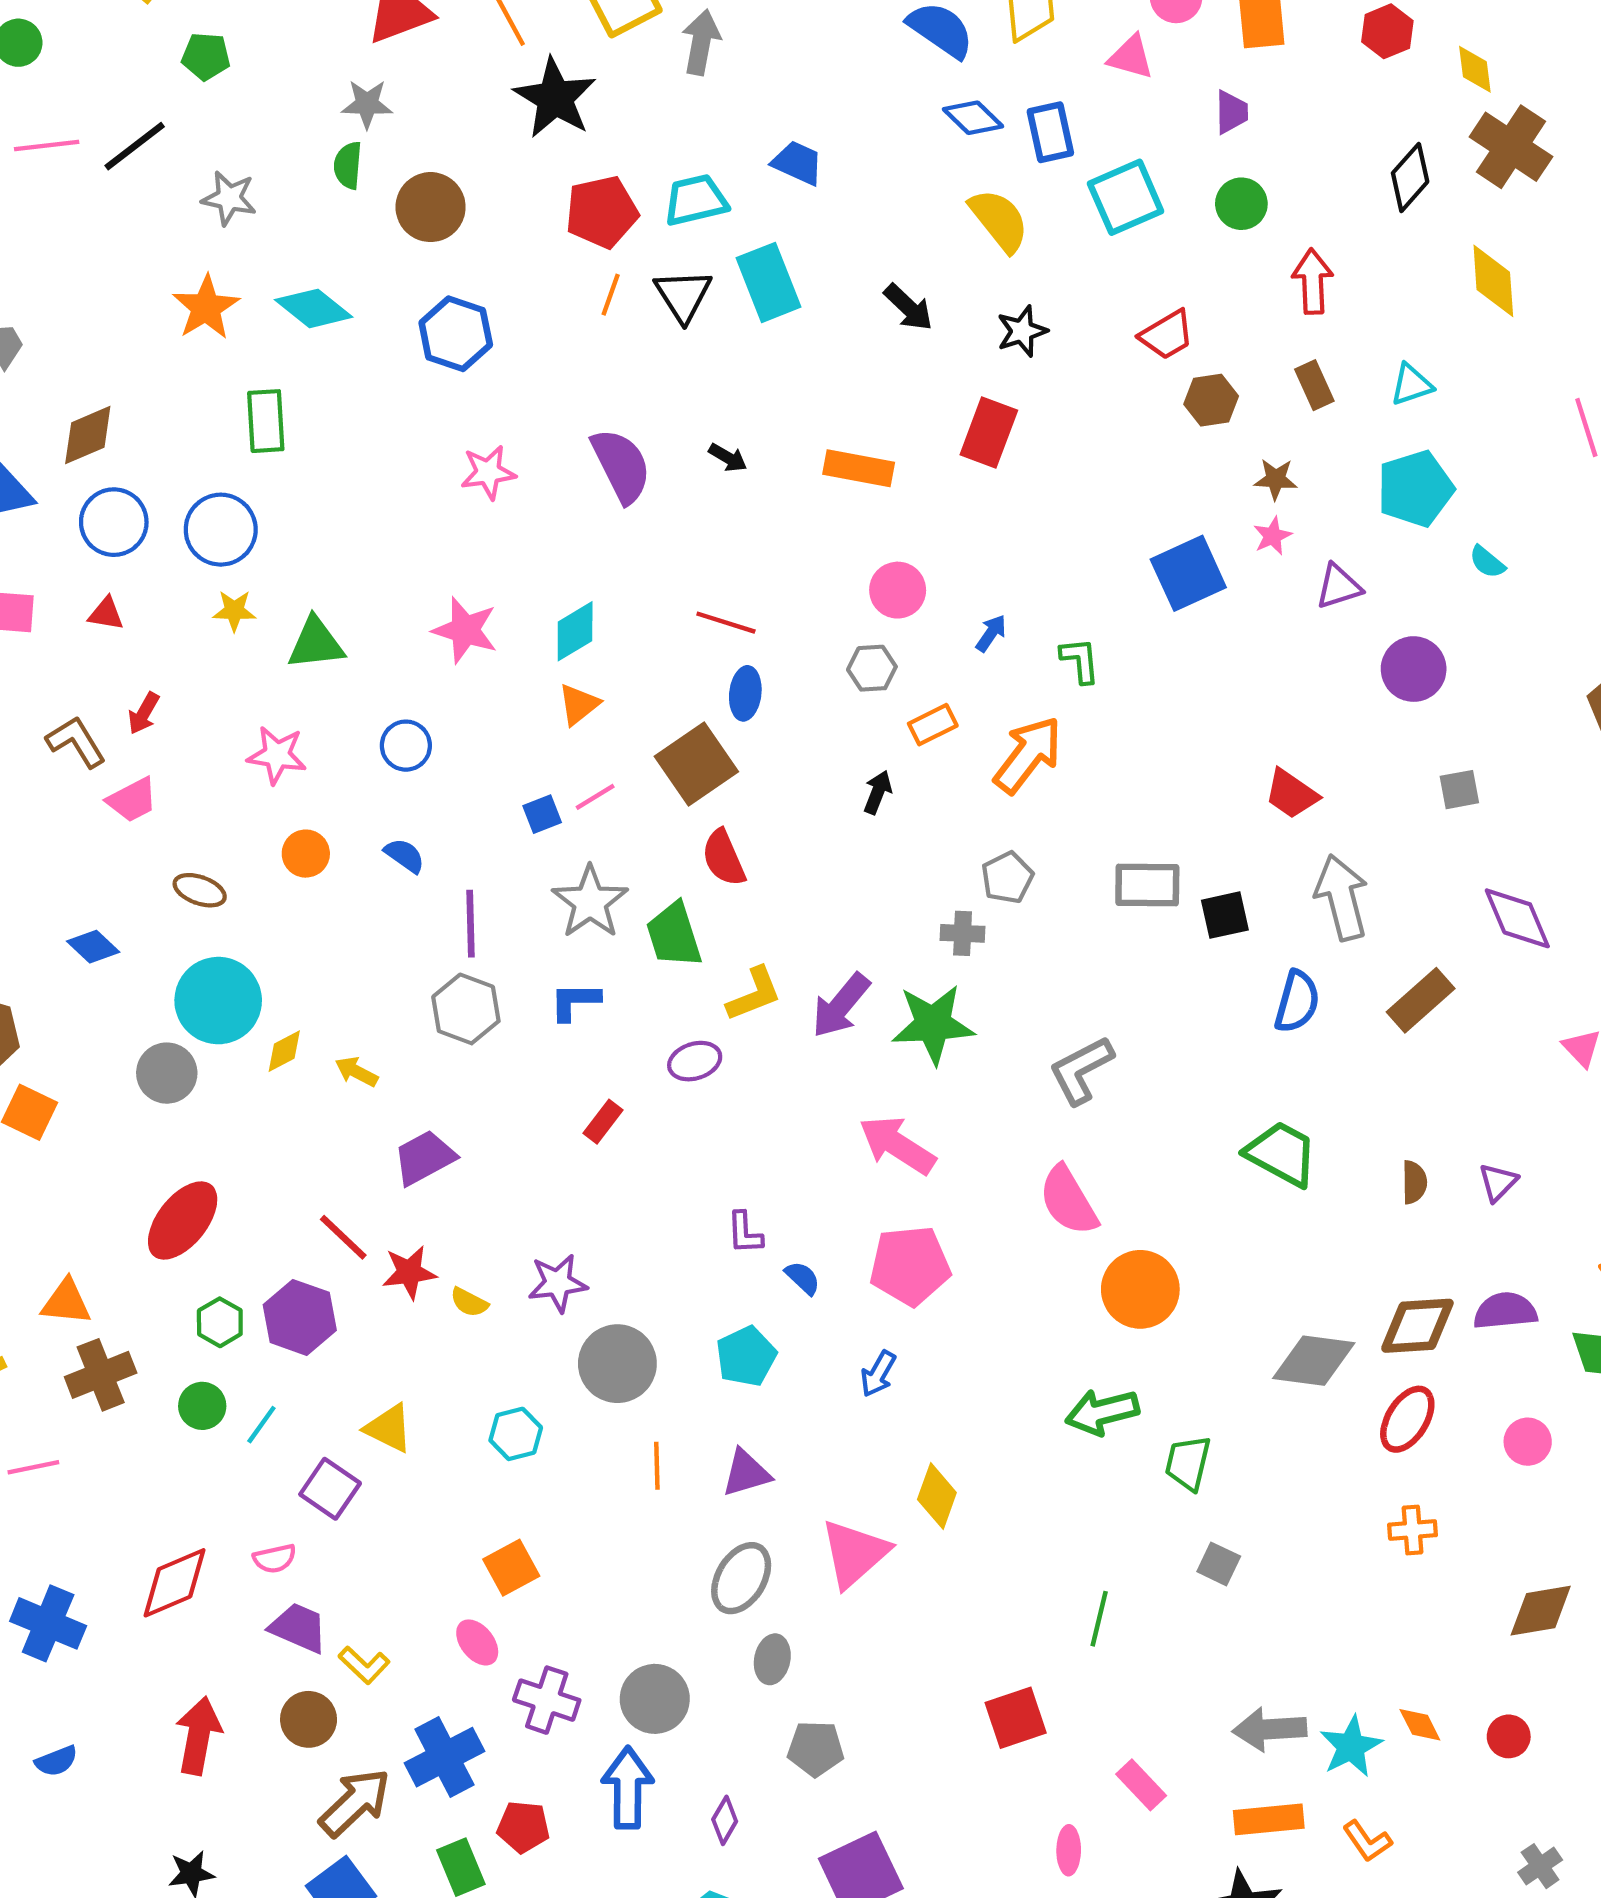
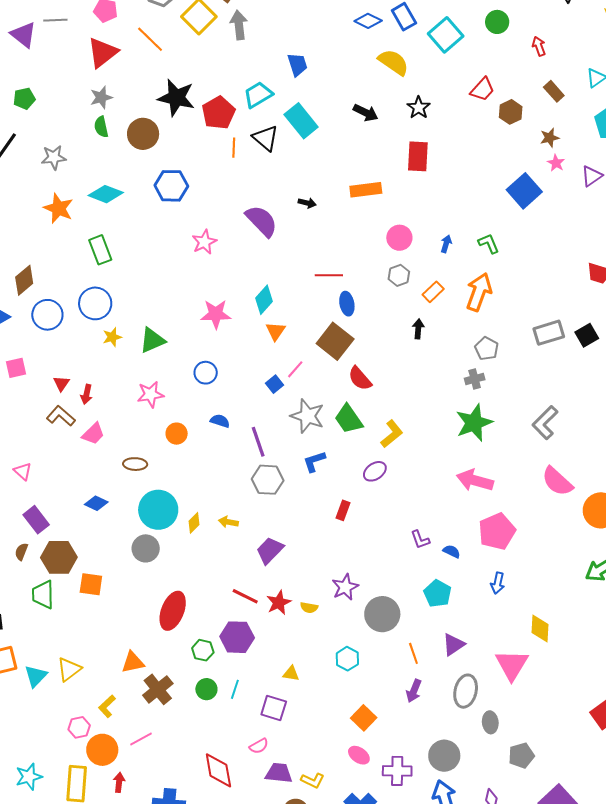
black star: (555, 98) -> (176, 98), moved
blue trapezoid: (798, 163) -> (297, 65), turned 65
red arrow: (1313, 281) -> (539, 46), size x0.7
red triangle: (106, 614) -> (61, 383), moved, turned -48
purple arrow: (841, 1005) -> (414, 691), moved, size x0.7
yellow triangle: (389, 1428) -> (291, 674), size x0.7
red diamond: (175, 1583) -> (218, 770), turned -60

